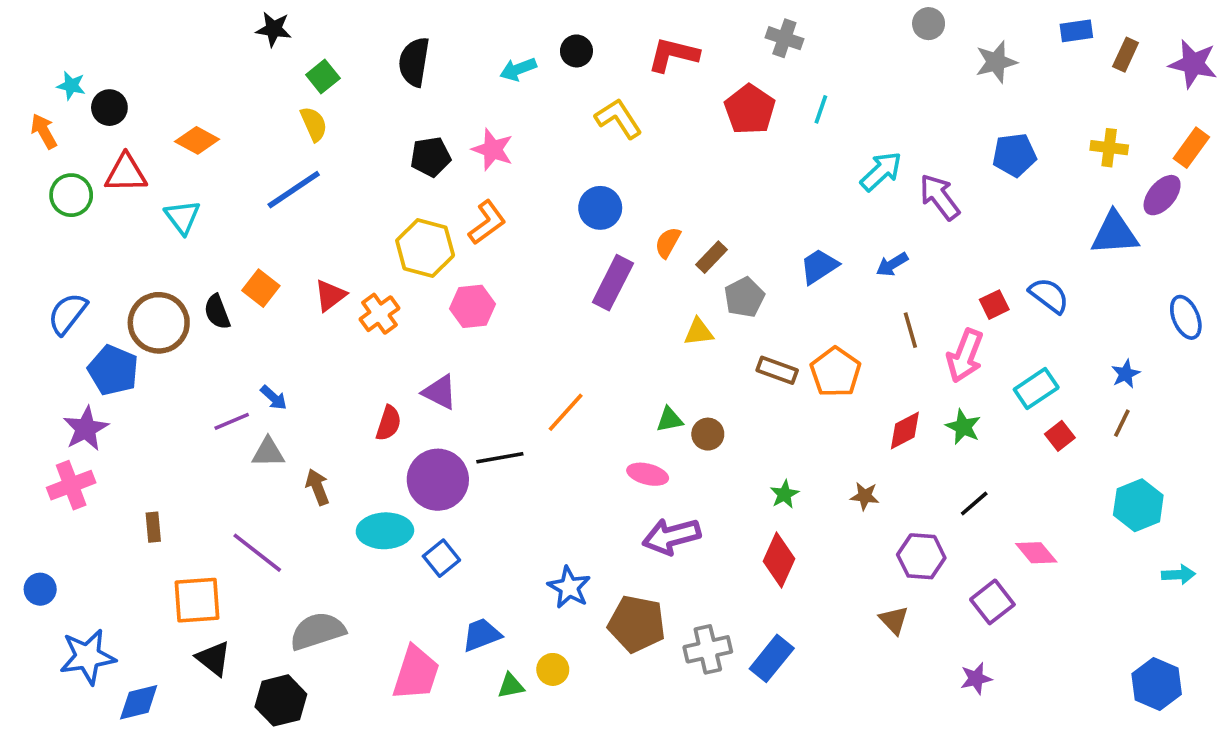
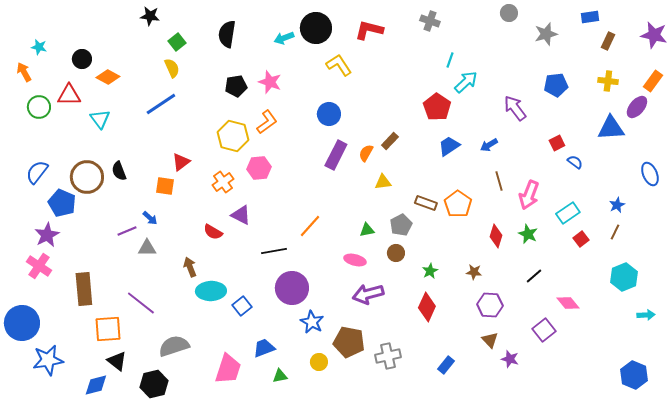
black circle: (576, 51) -> (316, 28), size x1.8
brown rectangle: (1126, 55) -> (608, 41), moved
black circle: (109, 108) -> (82, 59), moved
red pentagon: (750, 109) -> (437, 107), moved
cyan arrow: (881, 171) -> (466, 82), moved
orange semicircle: (668, 243) -> (366, 153), moved
orange square: (261, 288) -> (165, 186), moved, turned -30
blue semicircle: (1049, 295) -> (575, 162), size x0.7
gray pentagon: (744, 297) -> (401, 225), moved
red square: (994, 305) -> (557, 143), moved
orange cross: (379, 314) -> (223, 182), moved
red semicircle: (389, 423) -> (213, 232), turned 102
red diamond: (905, 430) -> (496, 236), turned -45
brown circle: (708, 434) -> (396, 253), moved
purple circle: (438, 480) -> (292, 288), moved
pink cross: (71, 485) -> (39, 266), turned -35
brown arrow: (317, 487) -> (190, 267), moved
brown rectangle: (153, 527) -> (84, 289), size x2.0
purple hexagon: (921, 556) -> (490, 305), moved
blue circle: (40, 589) -> (22, 323), size x2.0
blue rectangle: (772, 658) -> (446, 365), moved, size x0.7
yellow circle: (553, 669) -> (319, 362), moved
purple star: (976, 679) -> (510, 359), moved, turned 30
blue diamond: (139, 702) -> (96, 385), moved

